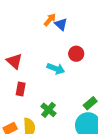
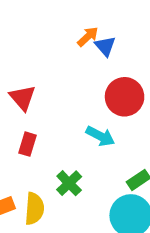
red circle: (76, 54) -> (125, 97), size x1.5
cyan arrow: (56, 69) -> (100, 136), moved

